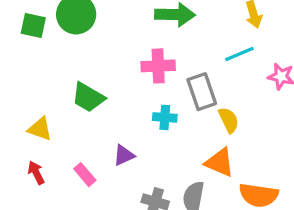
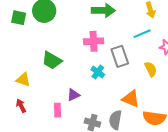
cyan cross: (165, 117) -> (98, 72), turned 32
yellow semicircle: (229, 120) -> (151, 69), moved
pink rectangle: (85, 175) -> (57, 110), moved, turned 40

